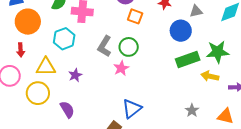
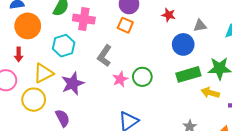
orange square: (135, 16) -> (125, 25), moved
green circle: (129, 47) -> (142, 77), moved
yellow triangle: (46, 67) -> (43, 73), turned -30
purple star: (75, 75) -> (73, 83), size x1.6

